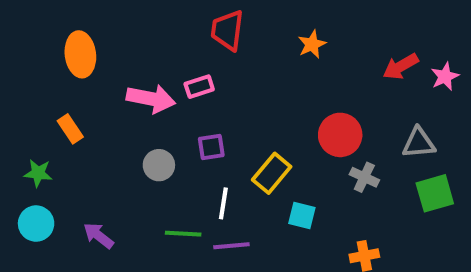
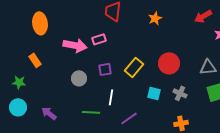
red arrow: (401, 66) -> (203, 16), moved
yellow rectangle: (272, 173) -> (134, 67), moved
gray cross: (364, 177) -> (180, 93), moved
cyan square: (302, 215) -> (154, 93), moved
purple line: (231, 246) -> (129, 118), moved, turned -30

